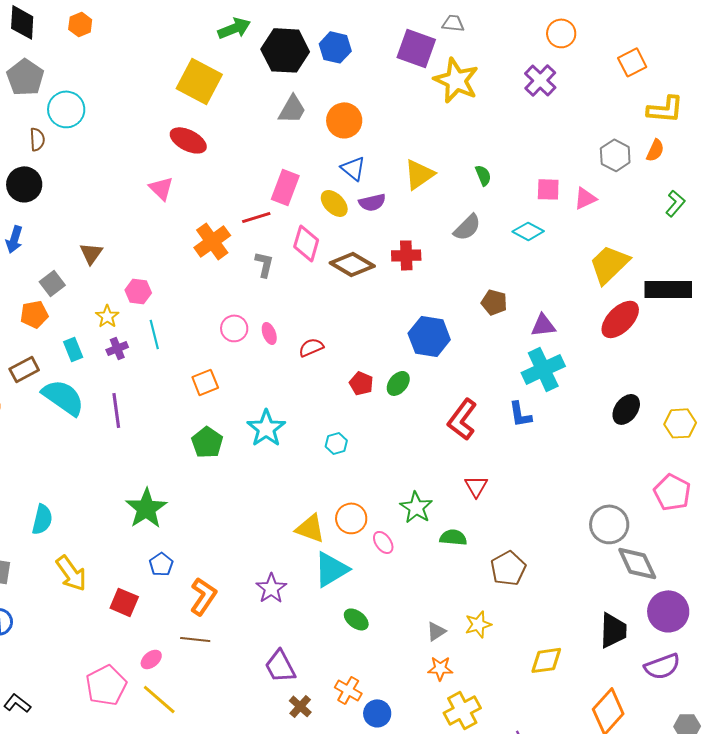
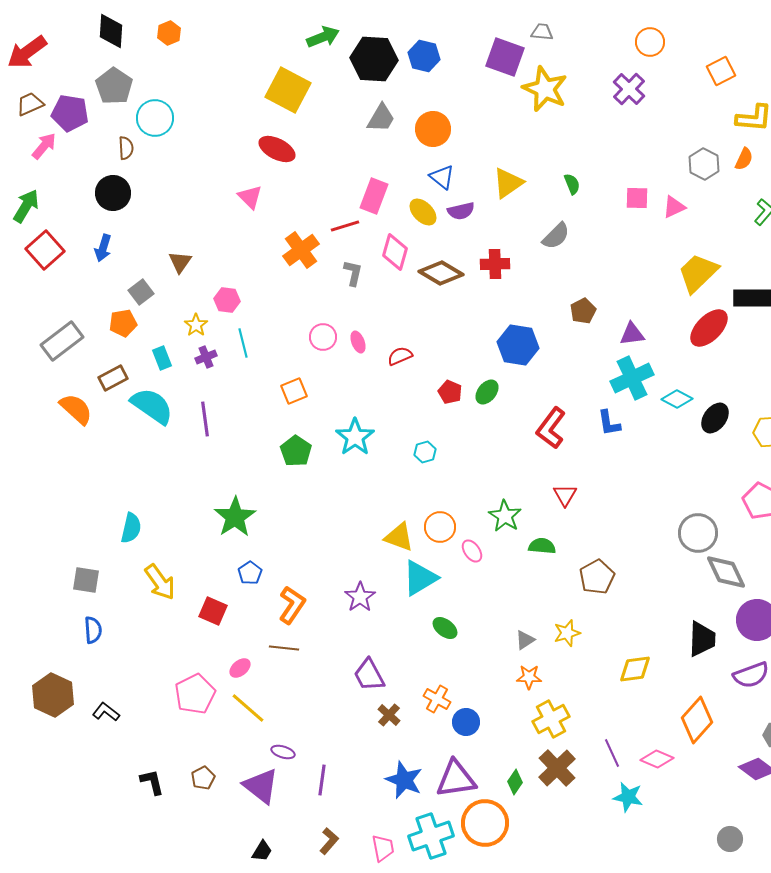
cyan diamond: (528, 231) -> (677, 399), moved
brown pentagon: (494, 302) -> (583, 311), turned 30

